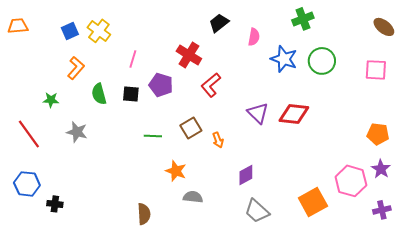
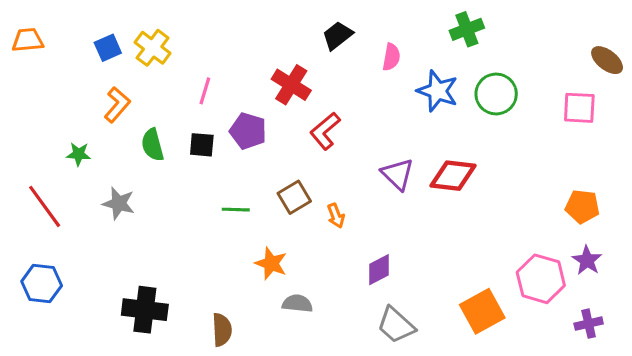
brown ellipse: (384, 27) -> (607, 60), moved
black cross: (55, 204) -> (145, 310), moved, size x1.8

